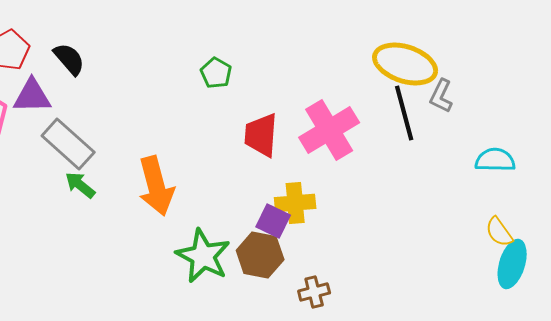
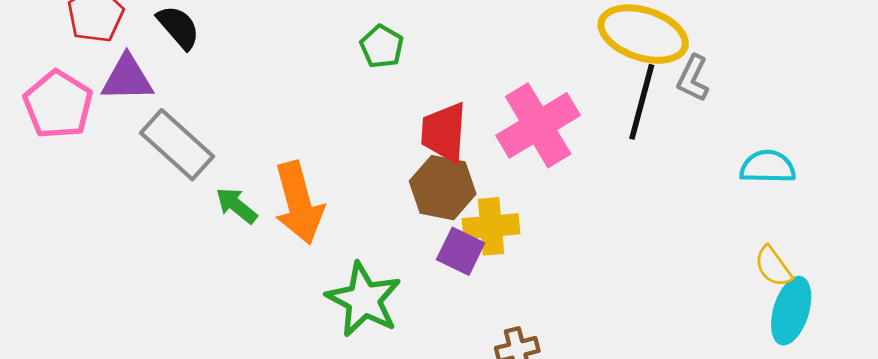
black line: (404, 113) -> (642, 102), turned 30
green arrow: (80, 185) -> (237, 206), moved
brown hexagon: (260, 255) -> (443, 188), moved

